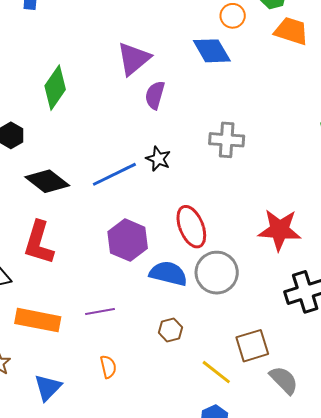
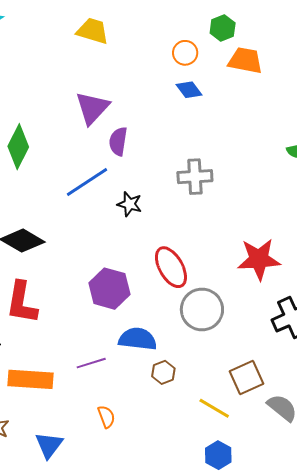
blue diamond: (212, 51) -> (189, 90), moved, size x0.7
blue line: (114, 174) -> (87, 182), moved
blue semicircle: (168, 273) -> (138, 339), moved

